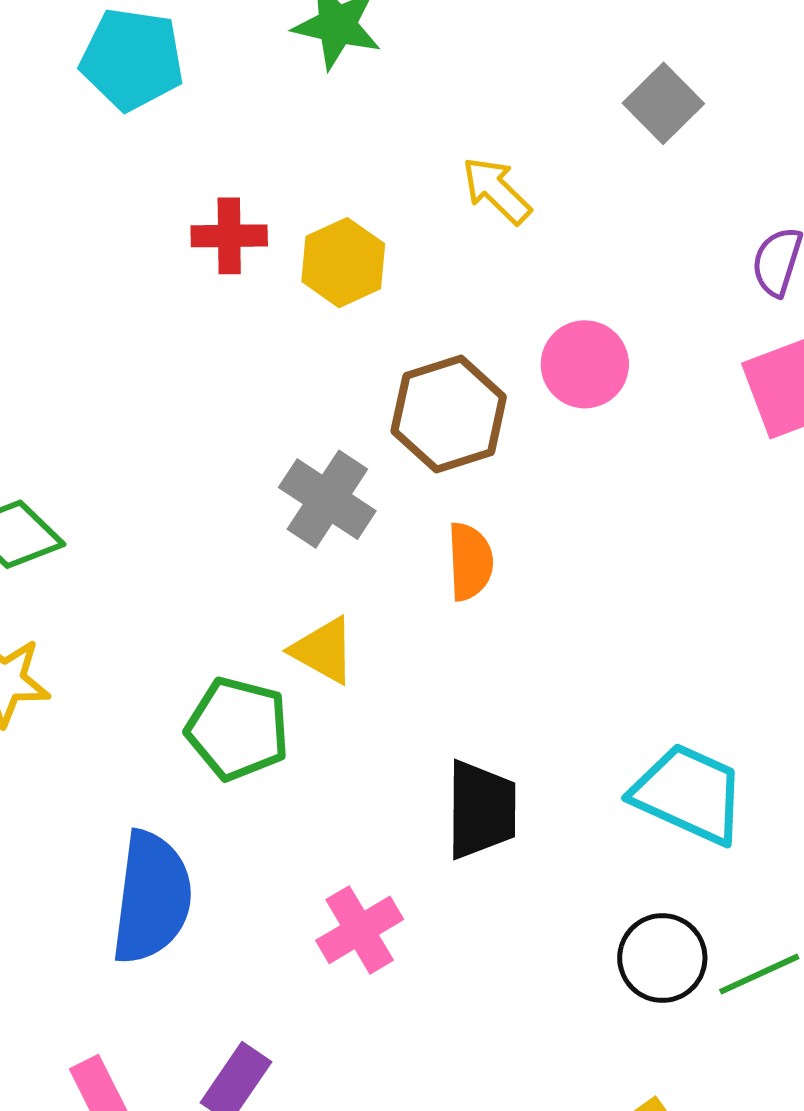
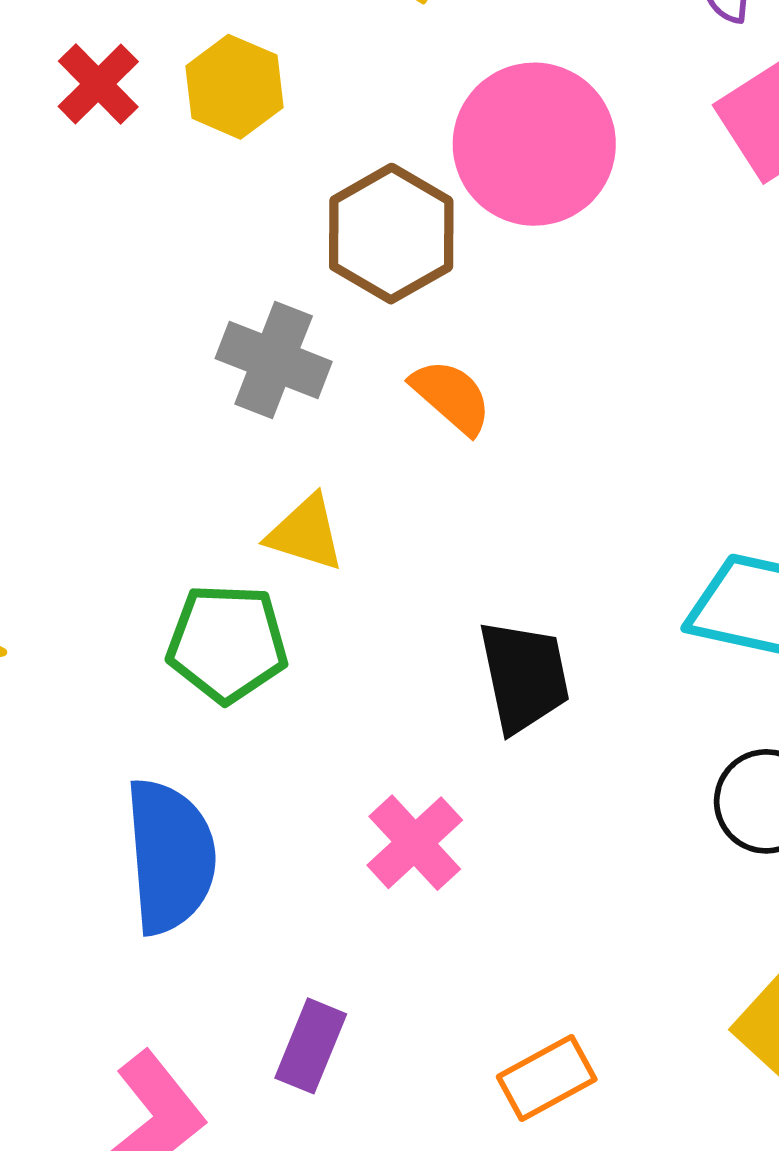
red cross: (229, 236) -> (98, 84), turned -32
pink circle: (585, 364) -> (534, 144), size x1.6
orange semicircle: (470, 562) -> (451, 396), turned -34

